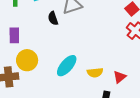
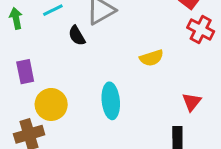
cyan ellipse: (67, 66) -> (111, 101), turned -35
yellow semicircle: (95, 73) -> (152, 58), moved

